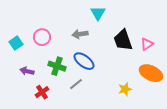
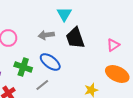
black trapezoid: (123, 40) -> (75, 38), moved

